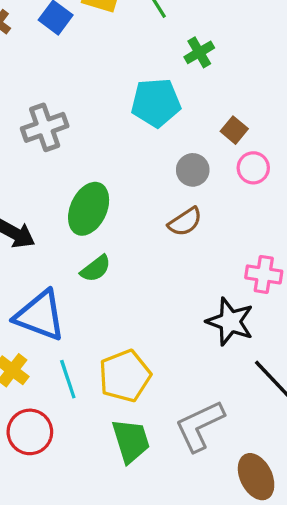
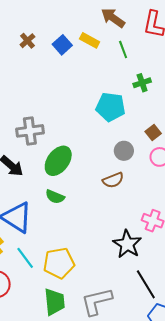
gray cross: (45, 127) -> (30, 131), moved
green semicircle: (96, 269) -> (55, 197), turned 48
cyan line: (68, 379) -> (25, 258), turned -30

